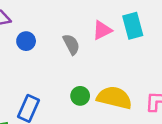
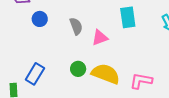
pink triangle: (102, 30) -> (100, 38), moved

